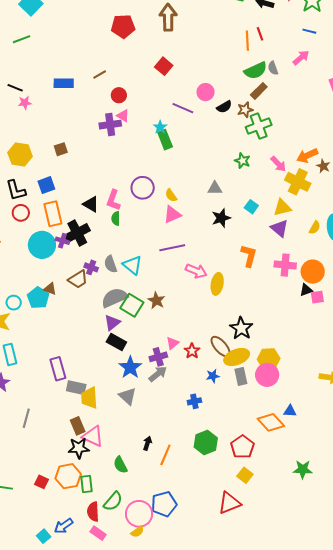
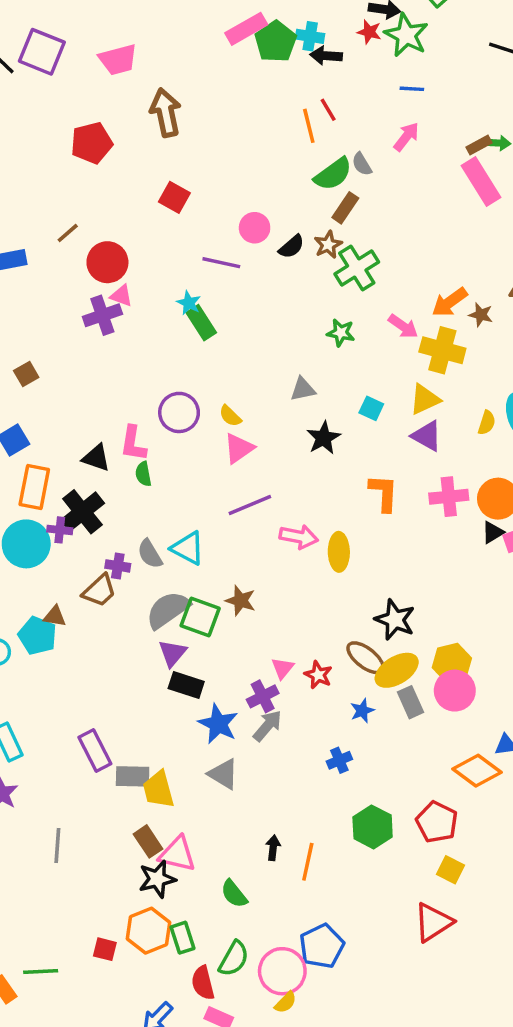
red circle: (119, 95) -> (107, 262), size x1.5
orange rectangle: (53, 214) -> (34, 487), turned 35

